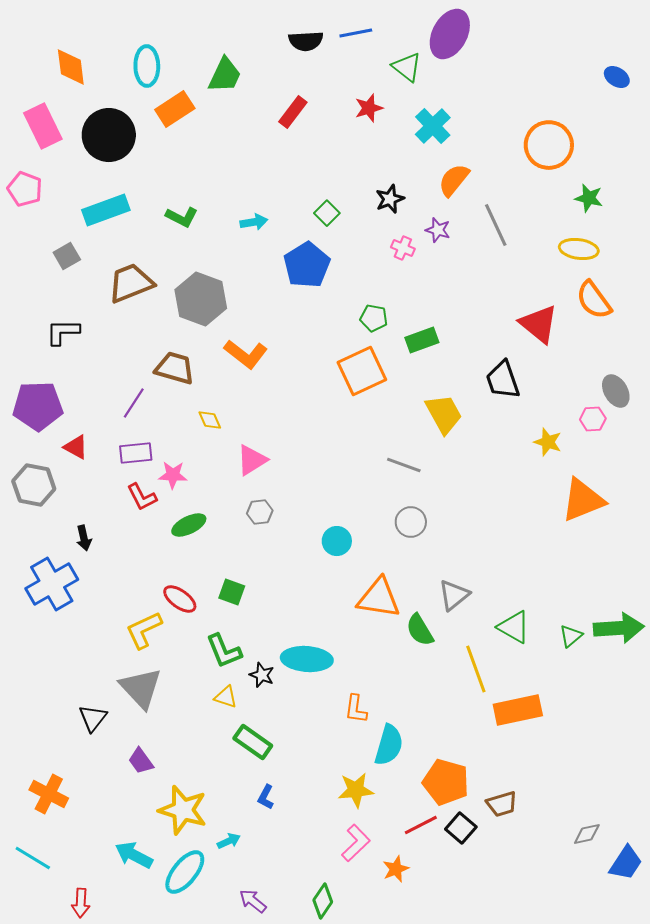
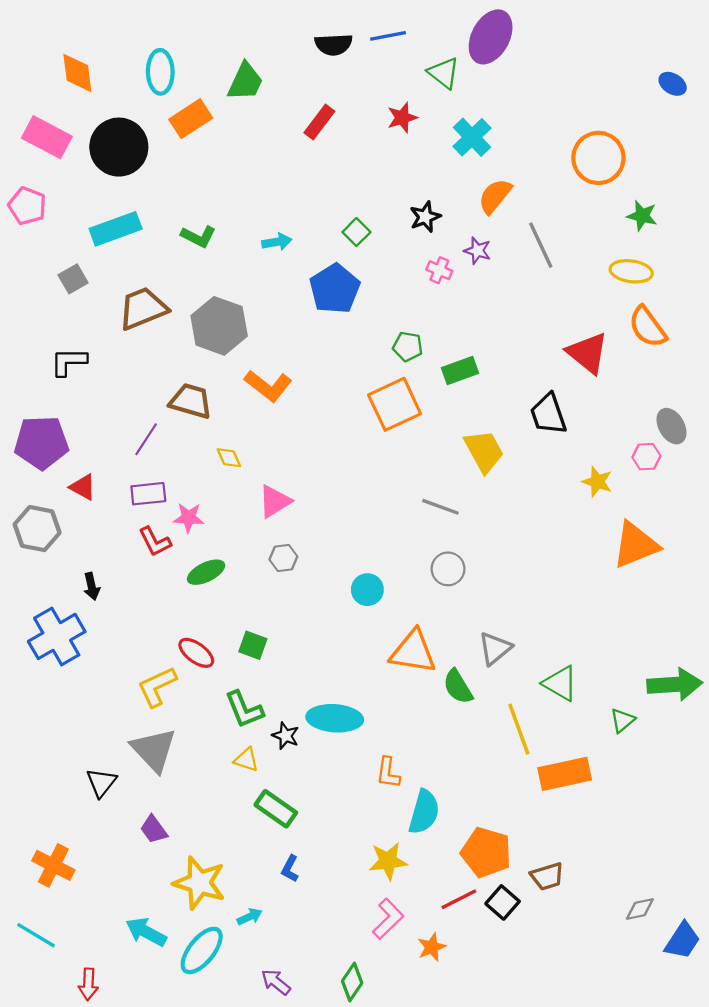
pink rectangle: (43, 126) -> (47, 137), turned -36
green triangle: (571, 636) -> (622, 720), moved

